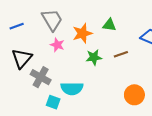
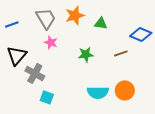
orange star: (82, 33) -> (75, 15), moved
brown line: (121, 54) -> (121, 53), moved
cyan semicircle: (72, 89) -> (98, 92), moved

